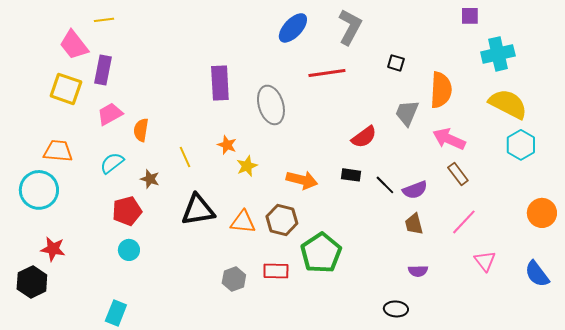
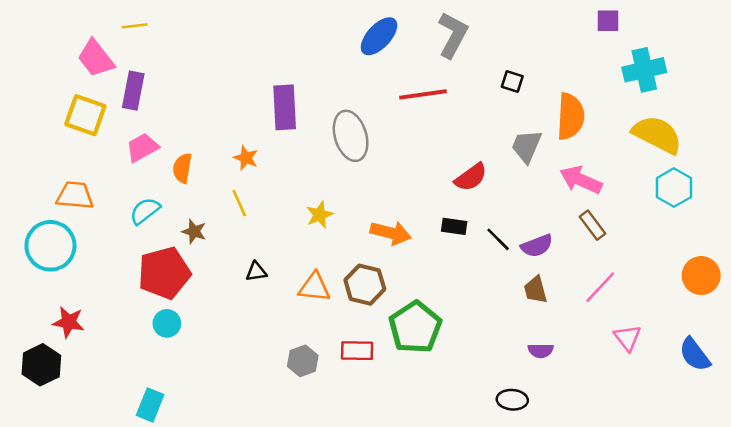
orange star: (227, 145) -> (246, 158), moved
black triangle: (198, 210) -> (256, 272), size x0.5
red pentagon: (127, 211) -> (164, 273), size x1.4

